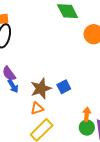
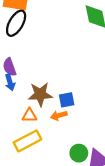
orange arrow: (87, 114) -> (59, 115), moved, turned -128

